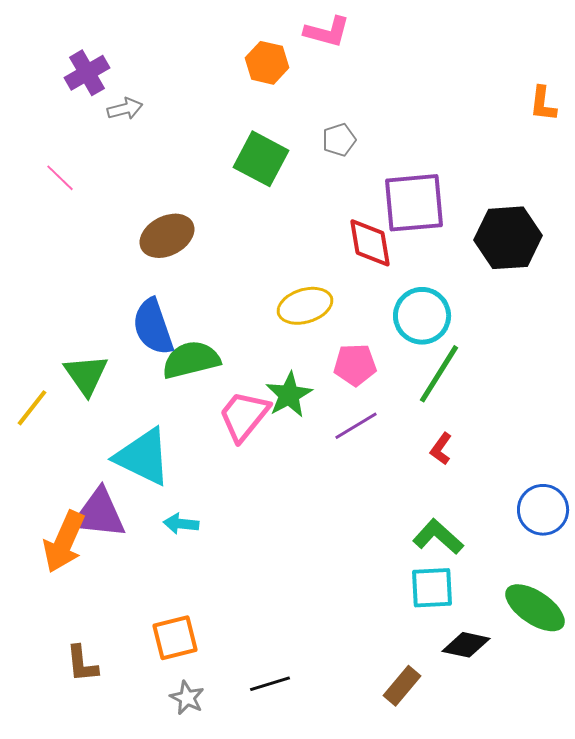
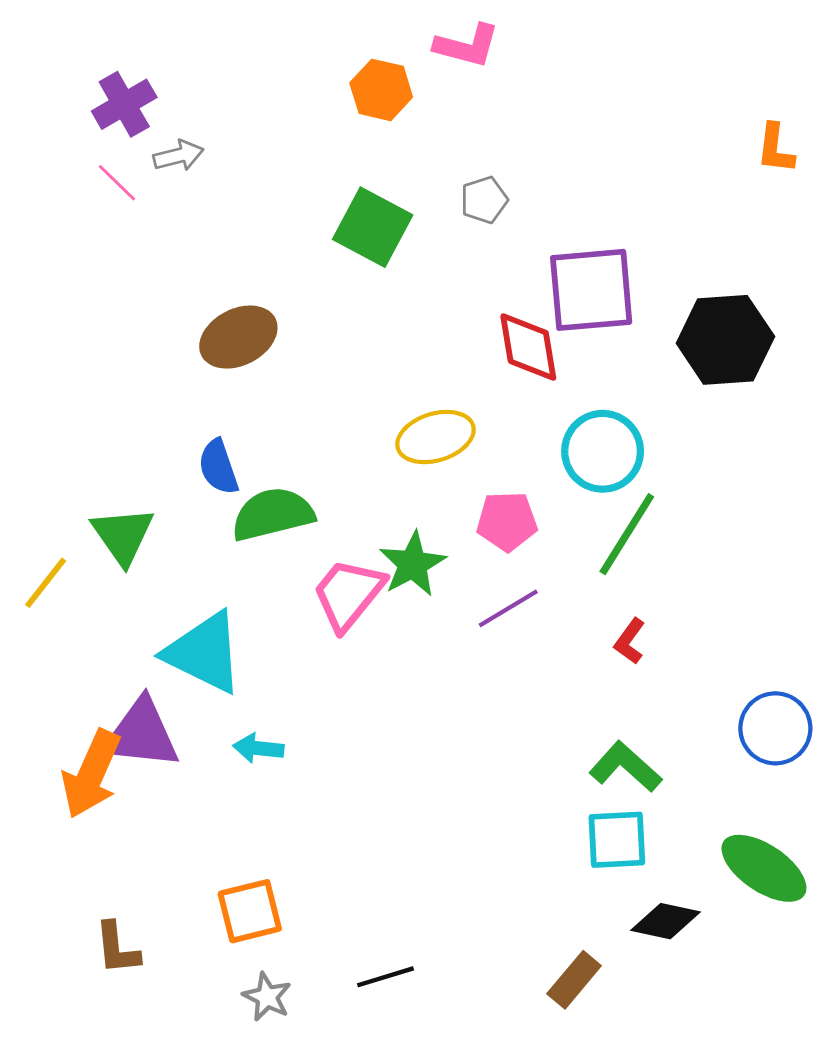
pink line: (60, 178) -> (117, 183), moved
blue semicircle: (153, 327) -> (218, 467), size x0.7

